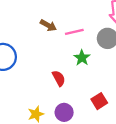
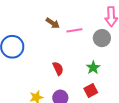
green star: (82, 58) -> (93, 68), moved

